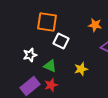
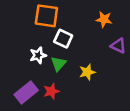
white star: (30, 55) -> (38, 55), moved
green triangle: (50, 66) -> (58, 64), moved, turned 48

